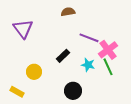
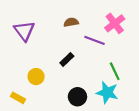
brown semicircle: (68, 12) -> (71, 22), moved
pink cross: (108, 50) -> (115, 23), moved
cyan star: (88, 65) -> (107, 92), moved, size x1.5

